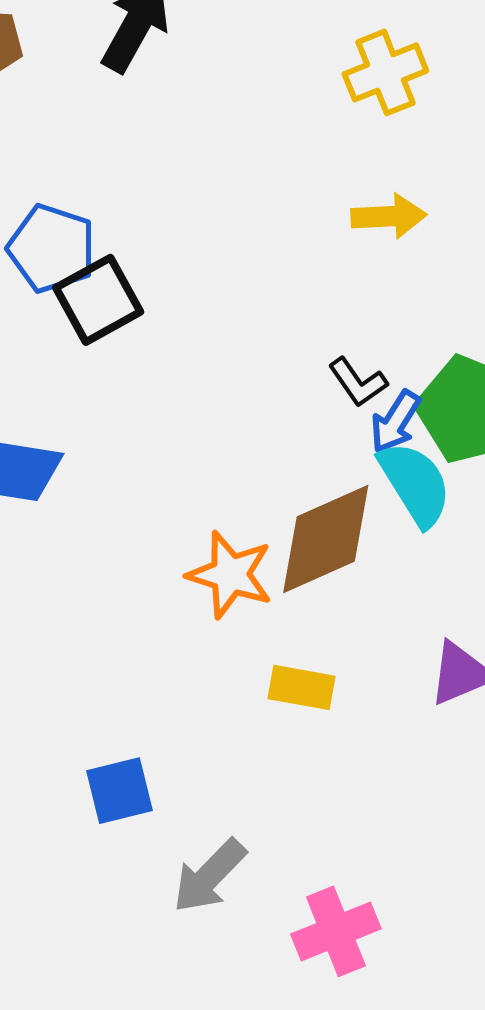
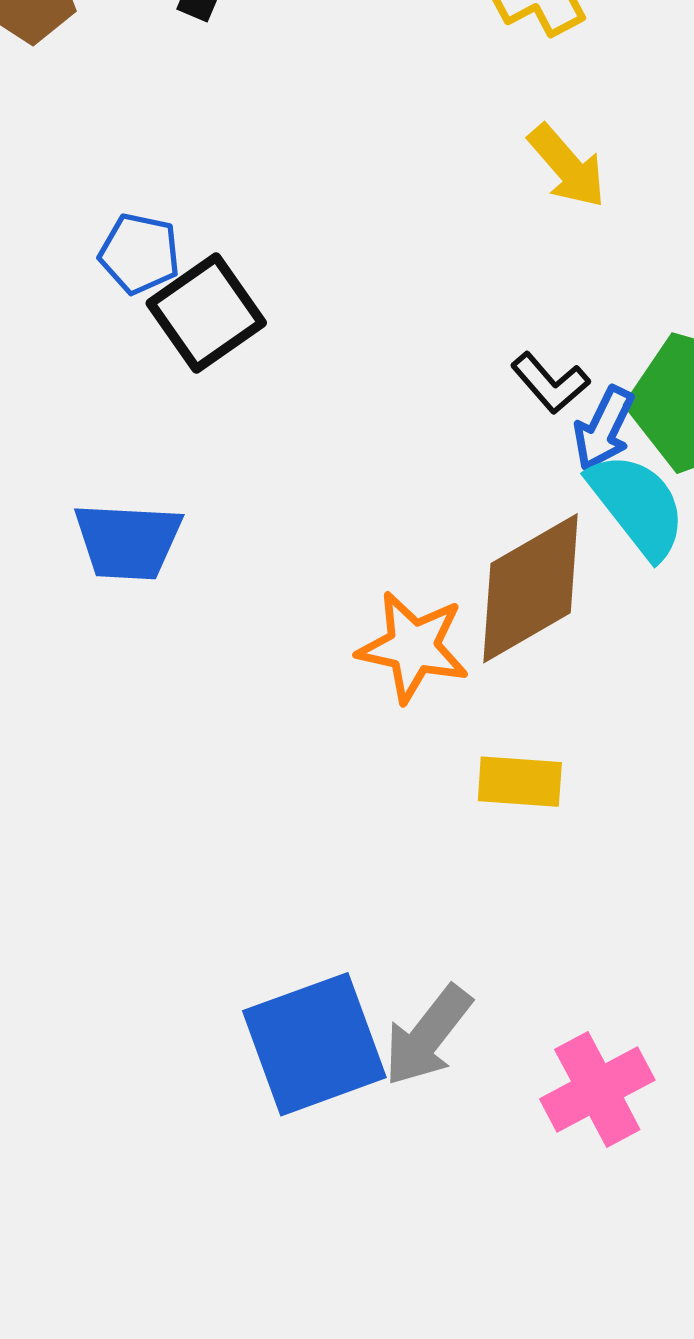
yellow arrow: (389, 216) -> (567, 166), turned 58
blue pentagon: (52, 248) -> (140, 254), size x0.7
blue square: (120, 791) -> (314, 1044), moved, size x1.6

